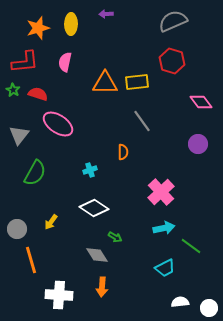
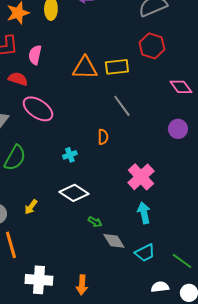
pink semicircle: (65, 62) -> (35, 55), moved
cyan arrow: (164, 228) -> (144, 213), turned -90
green line: (191, 246) -> (182, 261), moved
gray diamond: (97, 255) -> (114, 241), moved
orange arrow: (102, 287) -> (82, 285), moved

